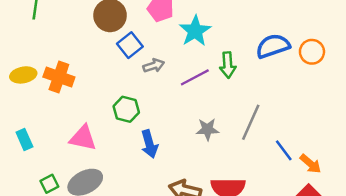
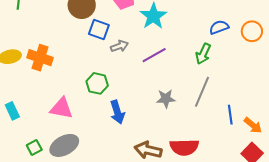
blue square: (130, 45) -> (99, 29), turned -30
blue semicircle: (273, 46) -> (219, 27), size x0.7
green arrow: (228, 65) -> (203, 54), moved, turned 30
blue line: (284, 150) -> (230, 115), turned 30

